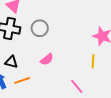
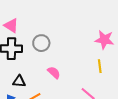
pink semicircle: (47, 59) -> (54, 73), turned -88

